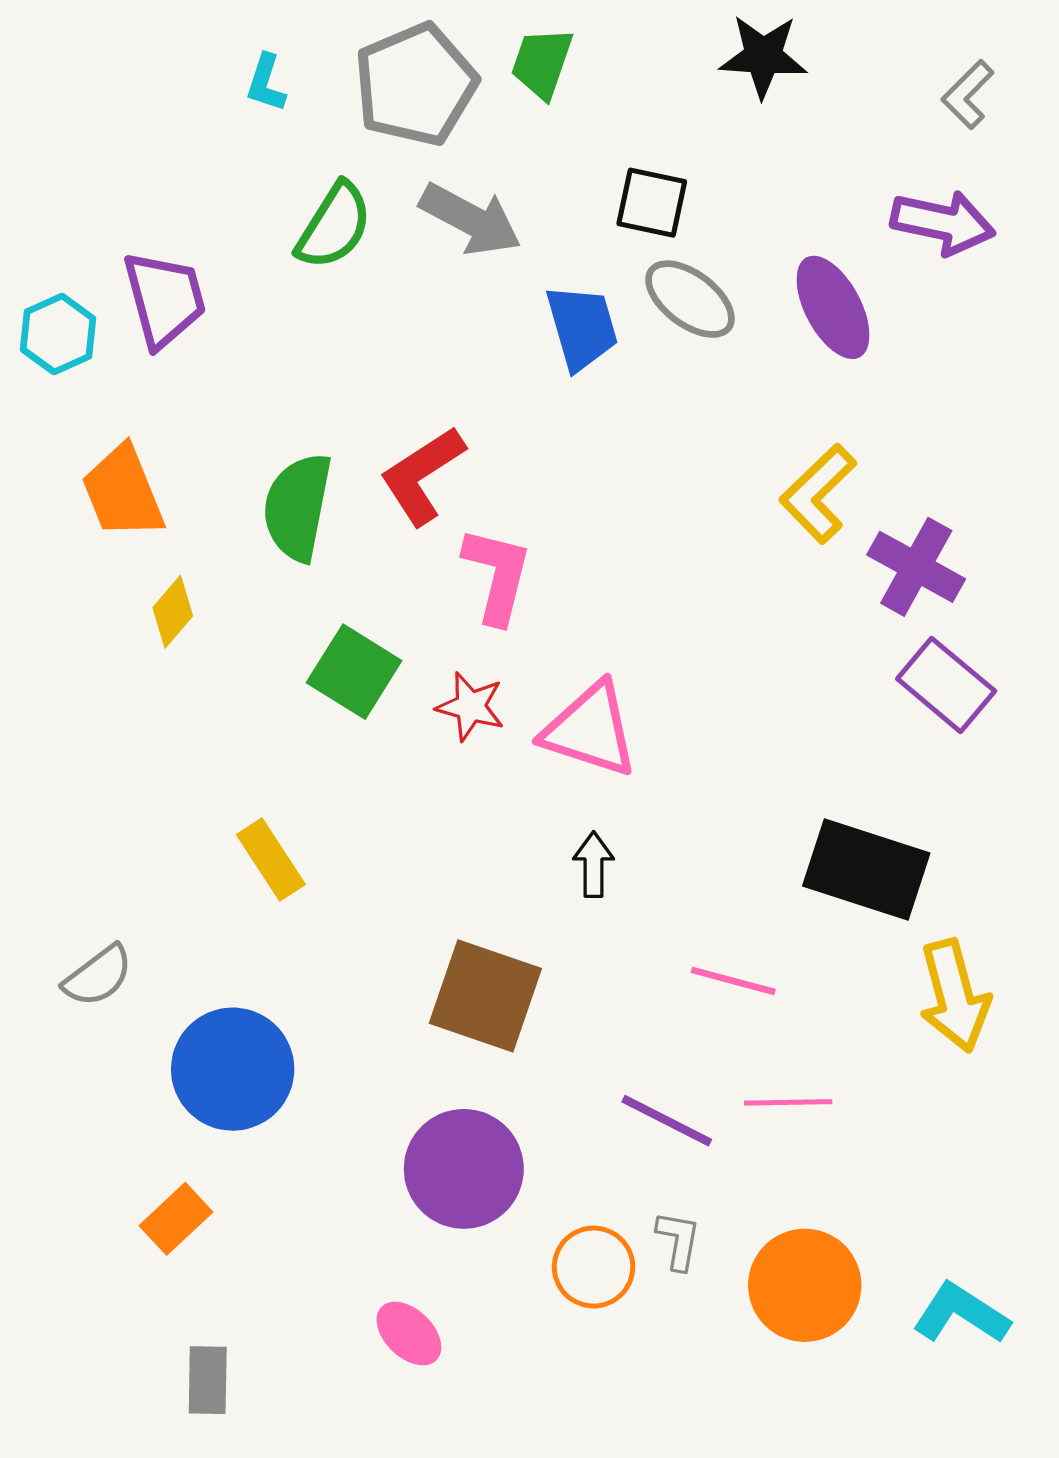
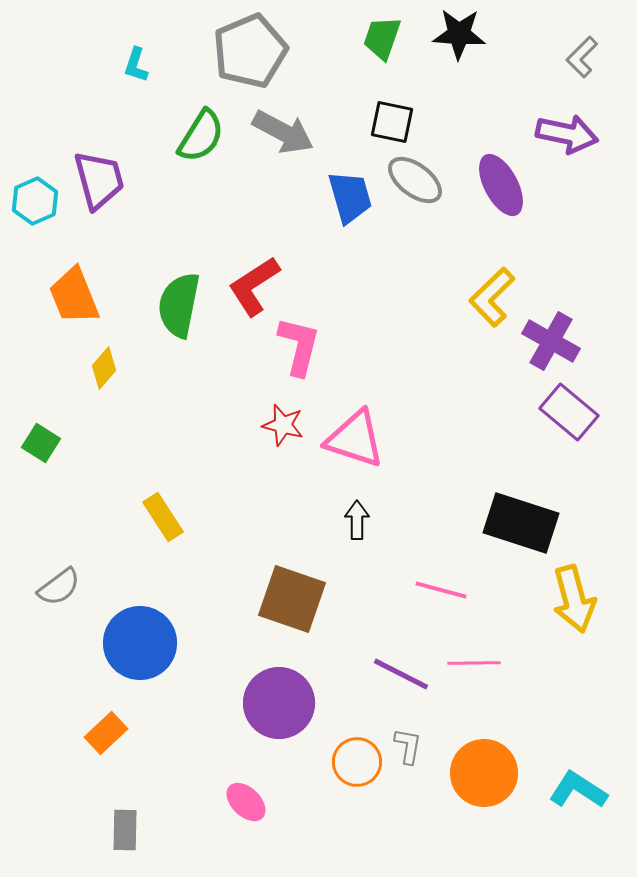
green trapezoid: (542, 63) -> (382, 38), moved
cyan L-shape: (266, 83) -> (136, 65), moved
green square: (354, 672) -> (41, 443), moved, size x0.7

